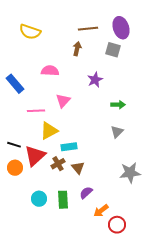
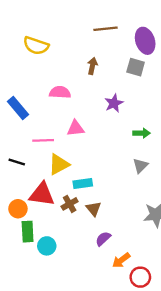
brown line: (88, 29) -> (106, 29), moved
pink triangle: (63, 101) -> (76, 128), turned 42
black line: (14, 145) -> (17, 162), moved
red triangle: (35, 156) -> (42, 194), turned 50
green rectangle: (63, 200) -> (28, 232), moved

